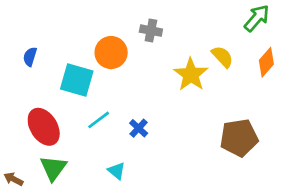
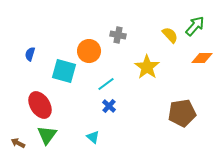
yellow semicircle: (222, 57) -> (170, 35), moved
orange diamond: (266, 62) -> (202, 58), turned 50
cyan line: (99, 120) -> (106, 84), moved

